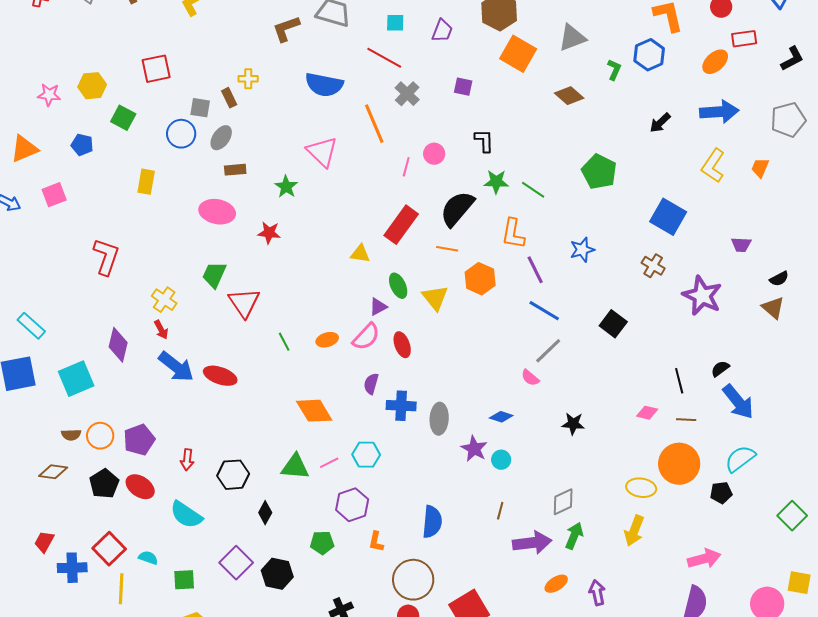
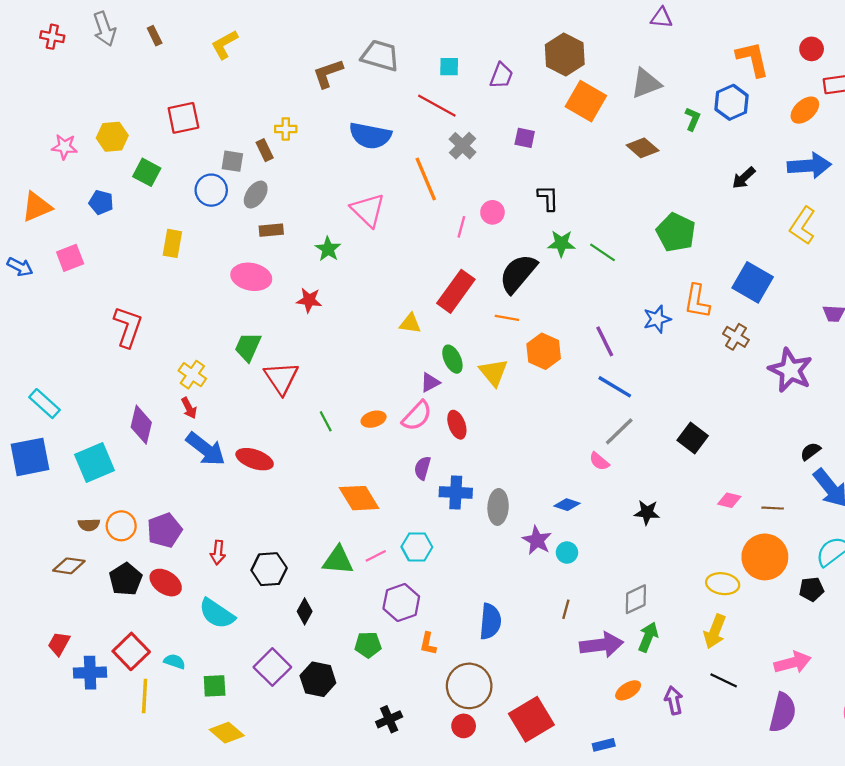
orange L-shape: (513, 234) -> (697, 301), moved
black square: (613, 324) -> (693, 438), moved
black line: (679, 381) -> (724, 680), moved, turned -50

